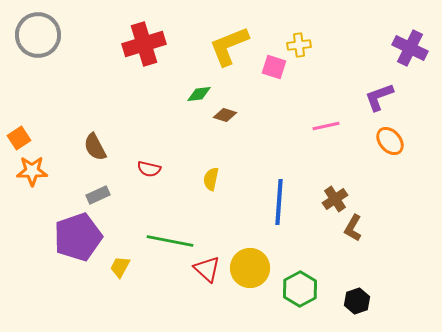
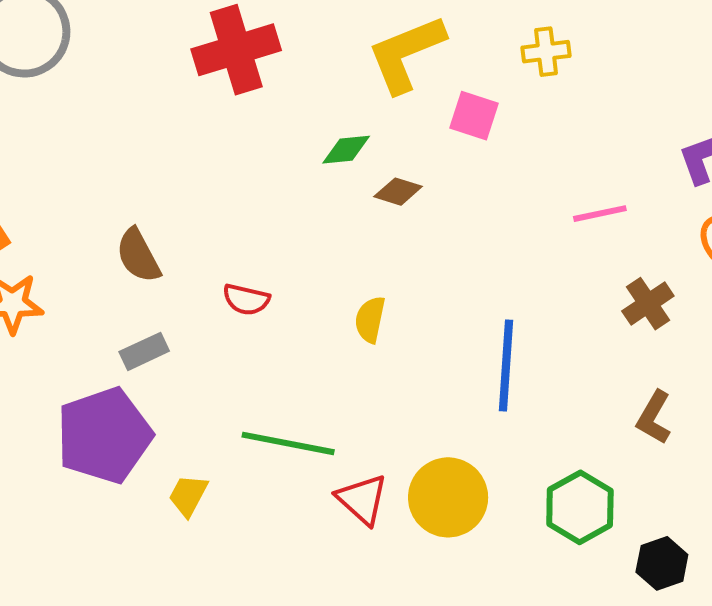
pink square: (274, 67) -> (474, 116), moved
brown cross: (335, 199) -> (648, 304), moved
green hexagon: (300, 289) -> (580, 507), moved

